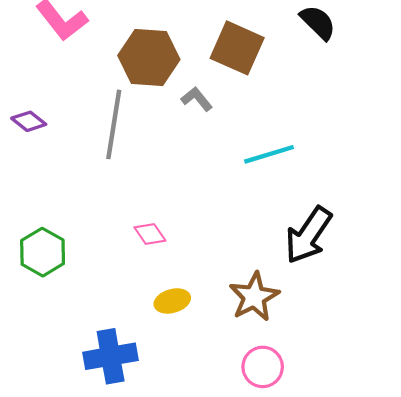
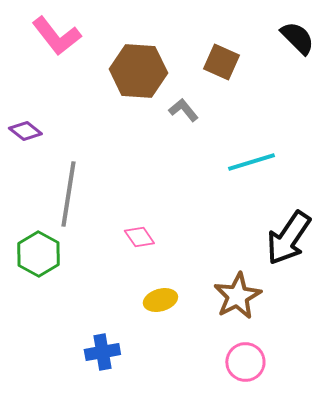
brown square: (237, 48) -> (221, 62), size x0.7
gray line: (114, 124) -> (68, 194), moved
blue cross: (111, 356) -> (102, 352), size x0.7

